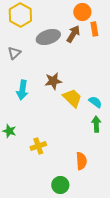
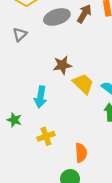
cyan arrow: (22, 90) -> (40, 97), moved
orange semicircle: (81, 161) -> (81, 153), moved

